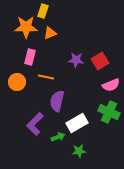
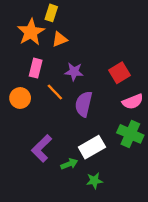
orange star: (26, 27) -> (31, 32), turned -30
purple star: (76, 60) -> (74, 72), moved
orange line: (46, 77) -> (55, 92), turned 35
purple semicircle: (57, 101) -> (84, 104), moved

